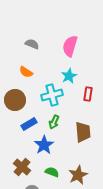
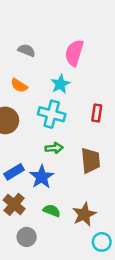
cyan star: (69, 76) -> (60, 84), moved
cyan cross: (52, 95) -> (52, 114), turned 30
green arrow: (54, 122) -> (54, 148), turned -120
blue rectangle: (29, 124) -> (14, 172), moved

